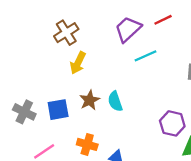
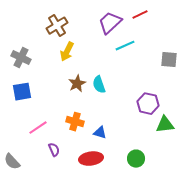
blue square: (58, 110) -> (22, 92), moved
gray cross: (24, 112) -> (21, 58), moved

